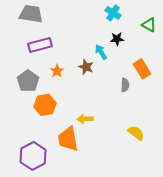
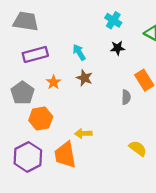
cyan arrow: (101, 52) -> (79, 52), moved
purple hexagon: (33, 156) -> (28, 157), moved

